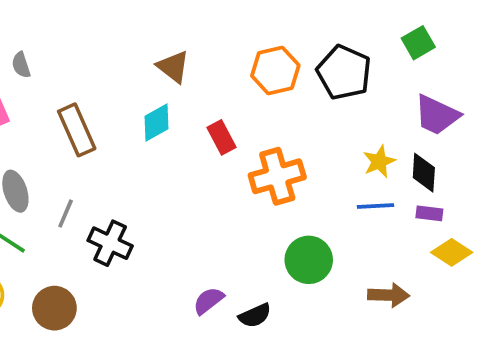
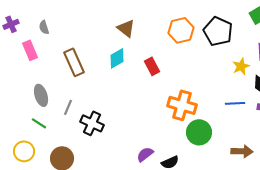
yellow star: (379, 161) -> (241, 66), moved
orange cross: (277, 176) -> (182, 105), moved, turned 32

